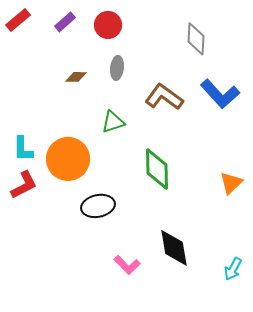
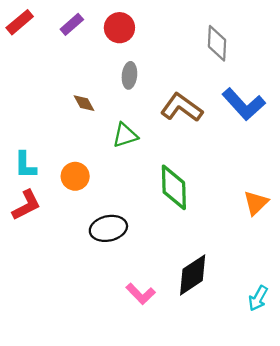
brown diamond: (76, 77) -> (84, 103), moved, turned 60
orange circle: (68, 159) -> (75, 176), size x0.6
black diamond: (174, 248) -> (193, 275), turned 66

